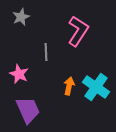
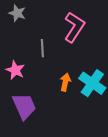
gray star: (21, 17) -> (17, 13), turned -30

